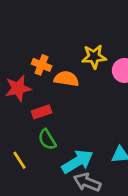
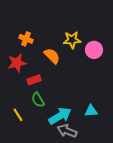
orange cross: (42, 65) -> (26, 39), moved
orange semicircle: (66, 79) -> (52, 56), turned 36

